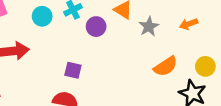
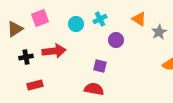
purple circle: (96, 27) -> (116, 40), moved

